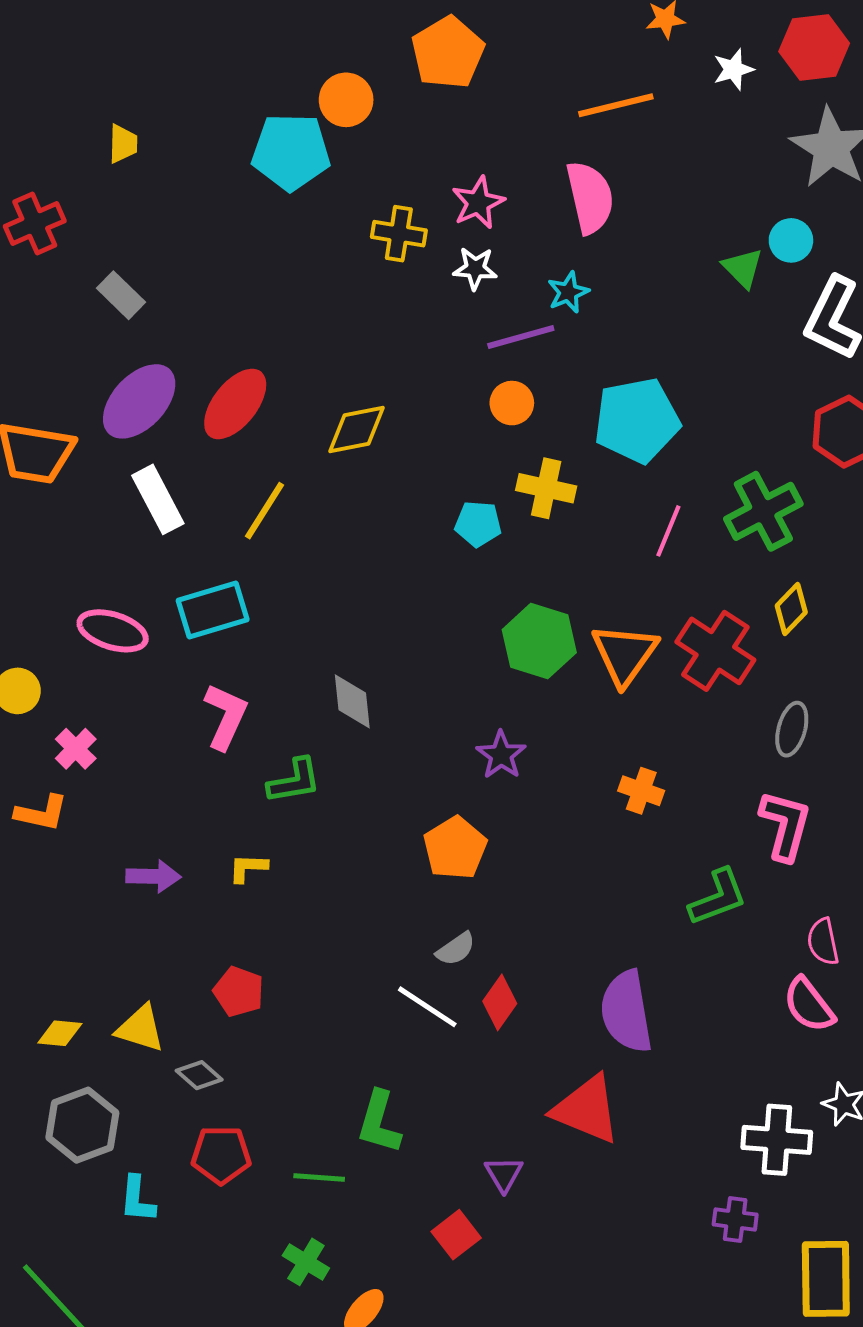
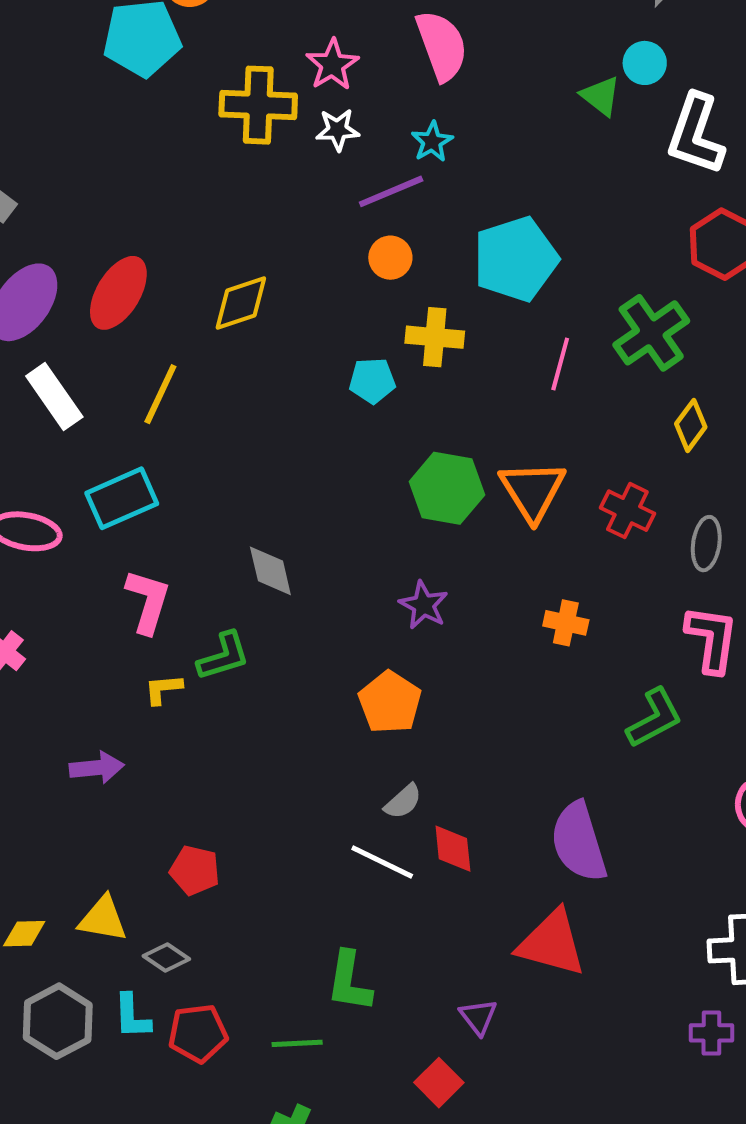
yellow cross: (399, 234) -> (258, 105), size x1.4
red cross: (715, 651) -> (627, 511), moved, size x0.7
yellow L-shape: (248, 868) -> (163, 689), moved
red diamond: (500, 1002) -> (453, 849), turned -34
cyan L-shape: (137, 1199) -> (132, 1016), moved

